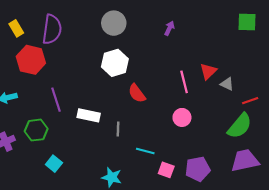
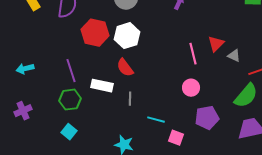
red hexagon: (31, 60) -> (95, 33), moved
red semicircle: (137, 93) -> (125, 68), moved
green hexagon: (36, 130) -> (70, 100), moved
purple pentagon: (198, 169) -> (207, 118), moved

